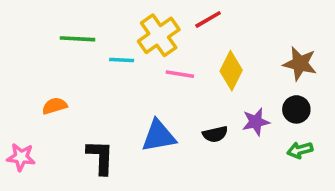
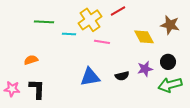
brown star: (300, 64) -> (170, 25), moved
yellow diamond: (231, 71) -> (144, 37), moved, turned -55
green arrow: (300, 150) -> (170, 85), size x1.6
black L-shape: (100, 157) -> (37, 89), moved

